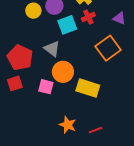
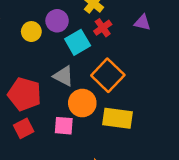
orange square: (108, 48) -> (108, 75), moved

